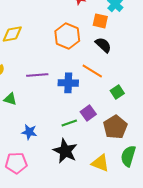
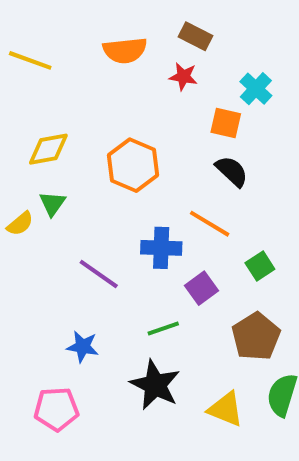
orange hexagon: (67, 36) -> (133, 165), moved
purple line: (37, 75) -> (99, 274), moved, turned 40
green triangle: (10, 99) -> (52, 204), moved, turned 48
purple square: (88, 113) -> (202, 288), moved

